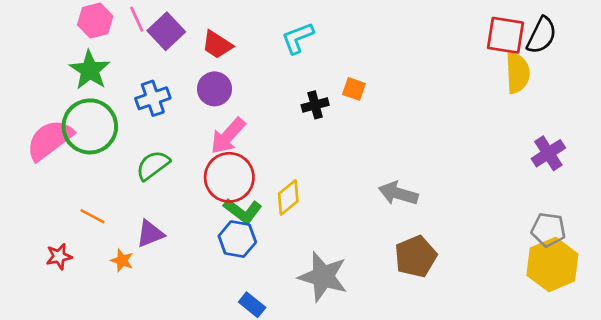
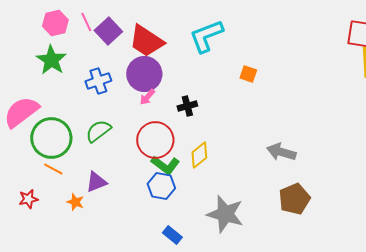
cyan L-shape: (298, 38) -> (206, 36), size x1.4
red trapezoid: (217, 45) -> (146, 41), size x1.5
purple circle: (215, 89) -> (144, 74), size x1.4
black cross: (315, 105) -> (187, 106), moved
green circle: (90, 126) -> (51, 138), moved
pink arrow: (228, 136) -> (147, 97), moved, size x0.6

